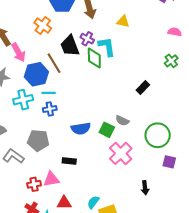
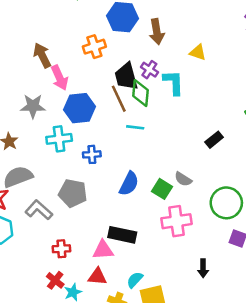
orange cross: (43, 26) -> (94, 47), turned 30
green diamond: (94, 58) -> (141, 93), moved
brown line: (54, 63) -> (119, 99), moved
cyan line: (49, 93) -> (135, 127), moved
blue semicircle: (81, 129) -> (129, 184), turned -60
pink cross: (121, 153) -> (177, 221), turned 30
black rectangle: (69, 161) -> (122, 235), moved, size x1.5
pink triangle: (51, 179) -> (103, 250), moved

